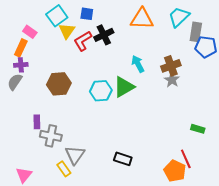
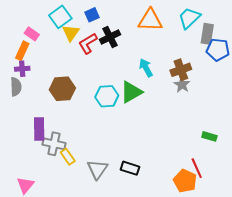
blue square: (87, 14) -> (92, 15), turned -32
gray semicircle: (15, 82) -> (16, 87), turned 144
purple rectangle: (37, 122) -> (39, 129), size x1.5
gray triangle: (75, 155) -> (97, 169), moved
yellow rectangle: (64, 169) -> (68, 157), moved

